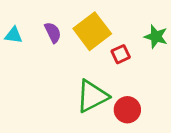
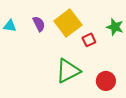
red circle: (127, 110) -> (106, 81), moved

